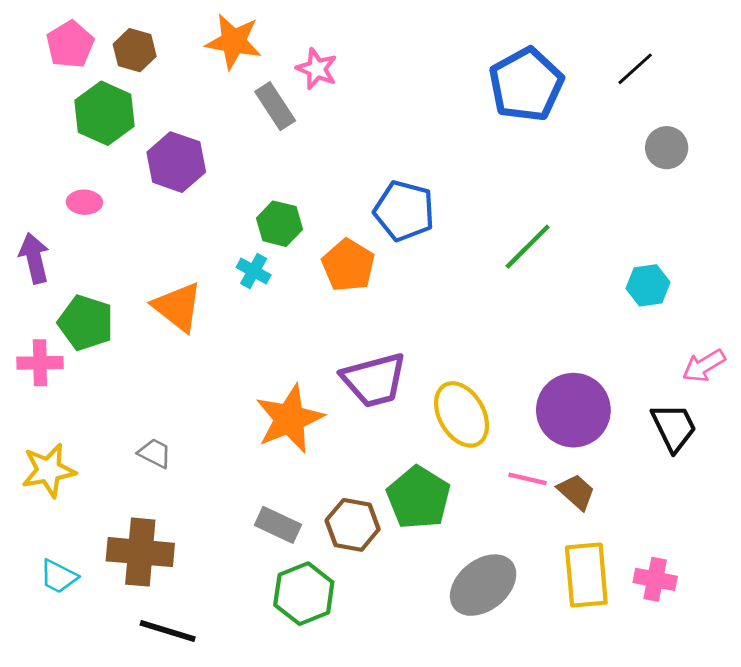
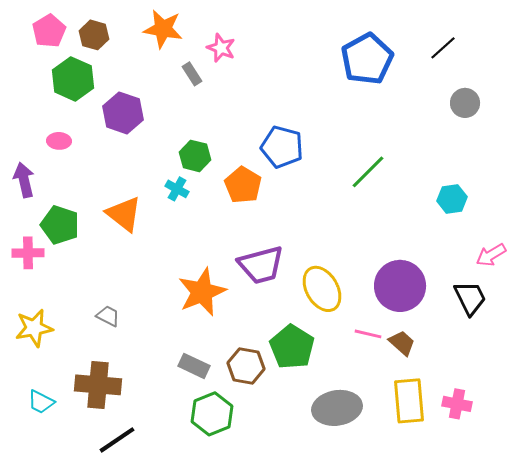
gray rectangle: (275, 106) -> (192, 74), size x0.7
gray ellipse: (483, 585) -> (337, 408), turned 30
black line: (168, 631) -> (117, 440), turned -51

